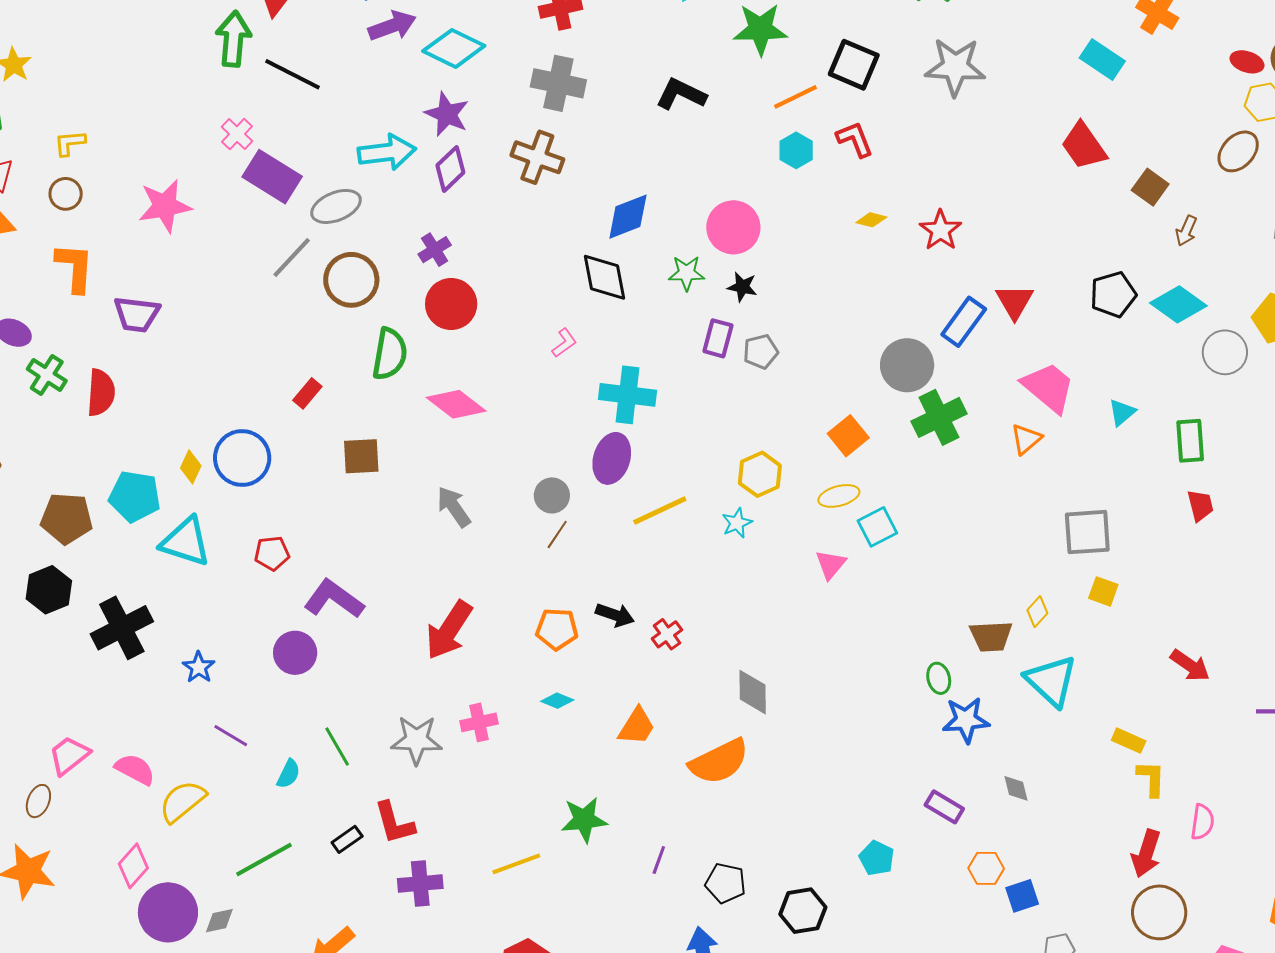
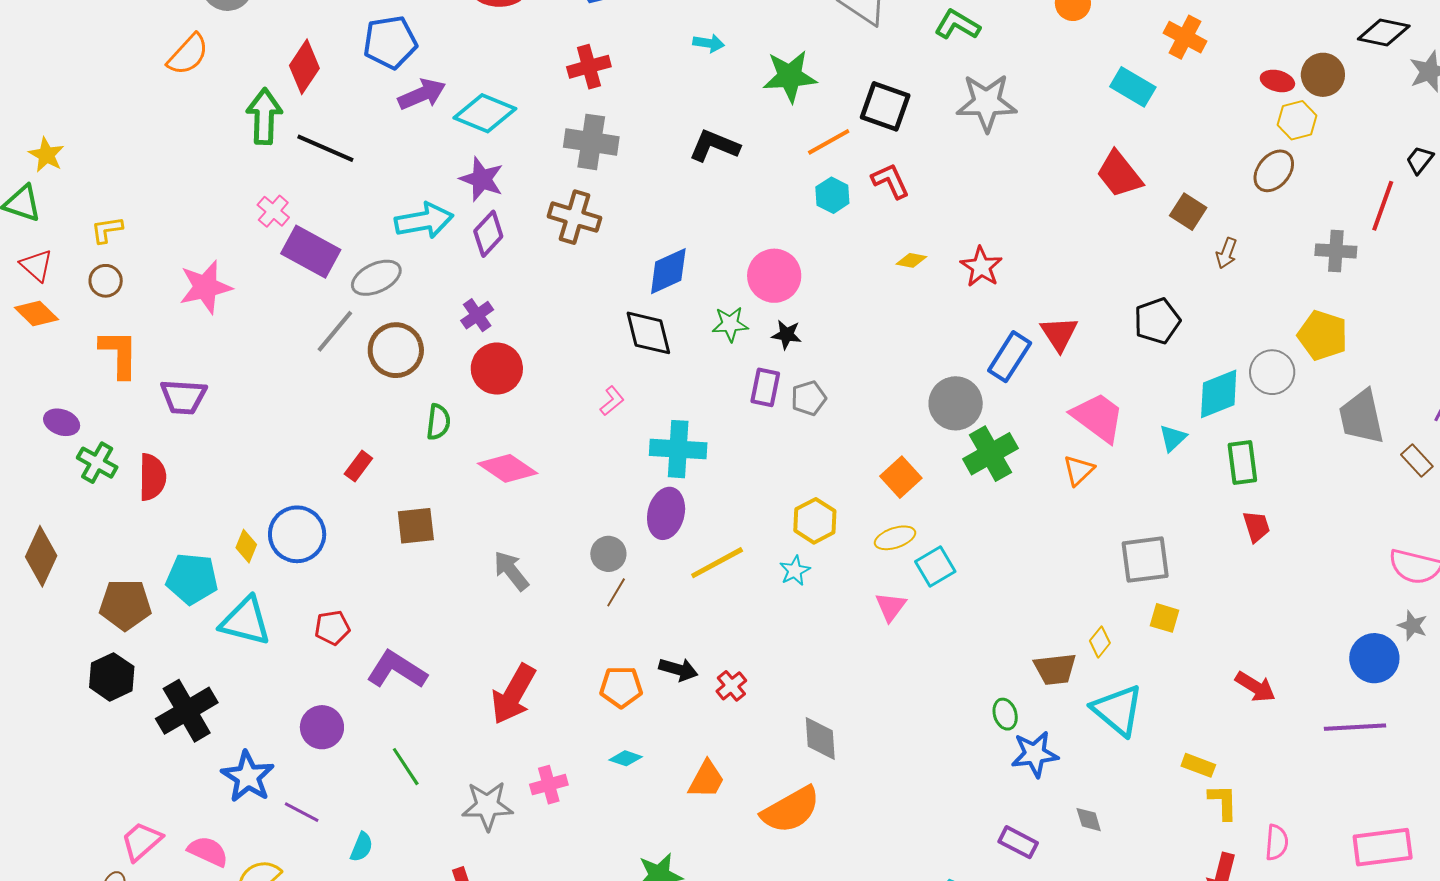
cyan diamond: (1178, 304) -> (1219, 394), moved, turned -54
green semicircle: (390, 354) -> (438, 422), size x0.7
purple circle: (295, 653) -> (322, 727), moved
blue star: (199, 667) -> (248, 777), moved, size x1.6
green line: (337, 747) -> (406, 767), moved

